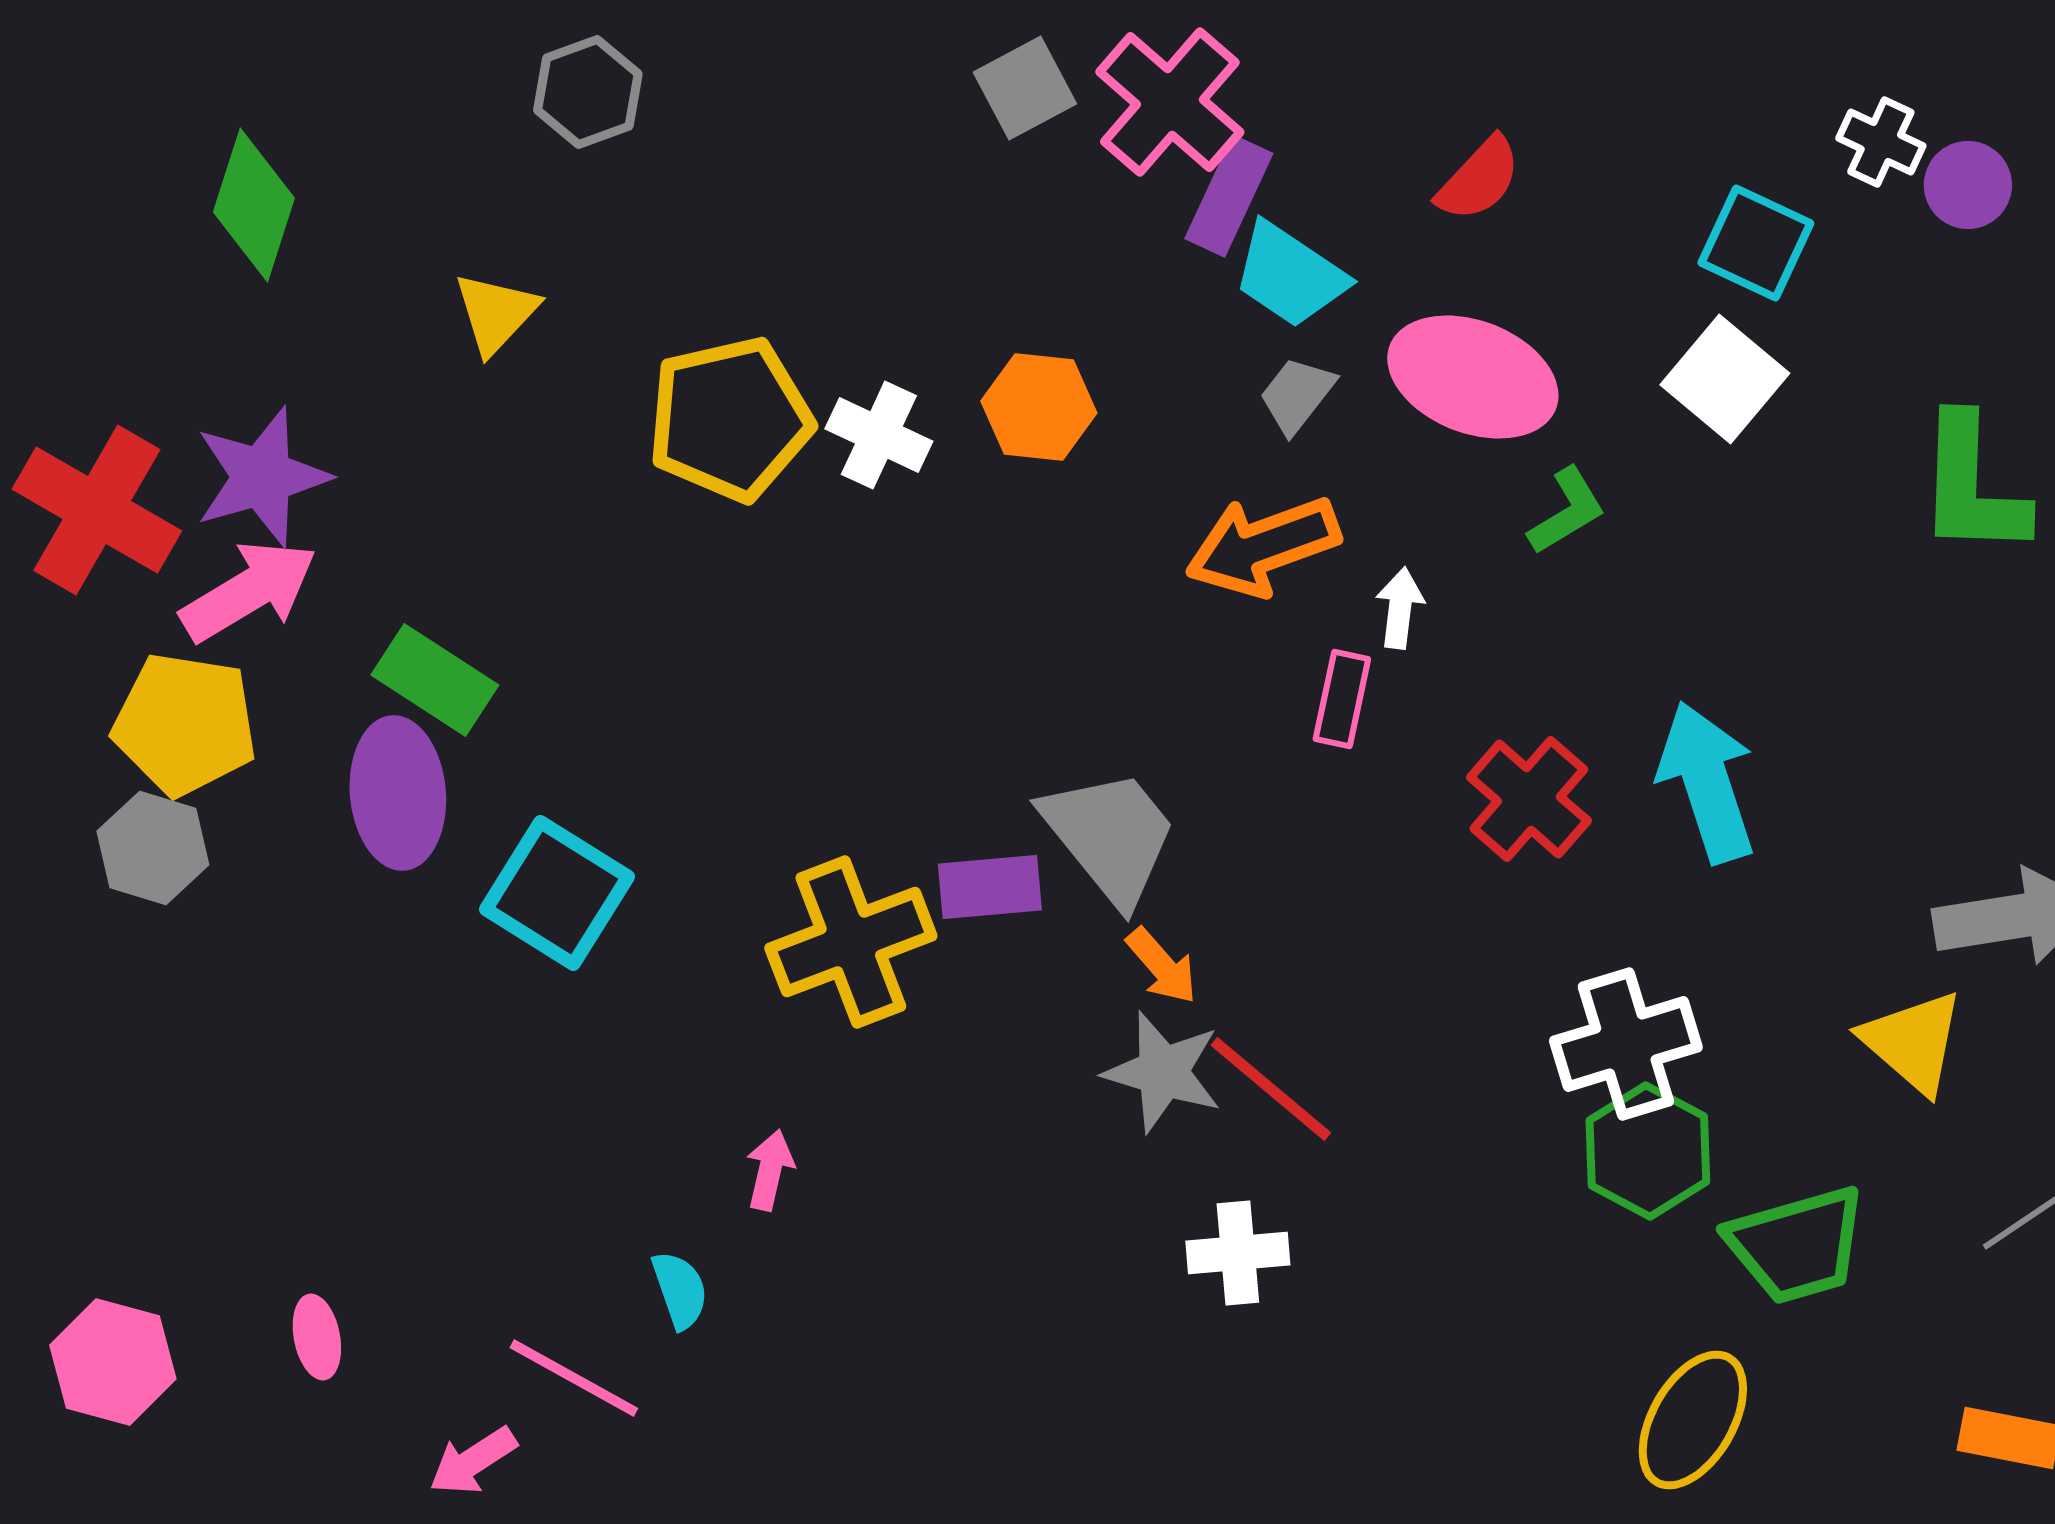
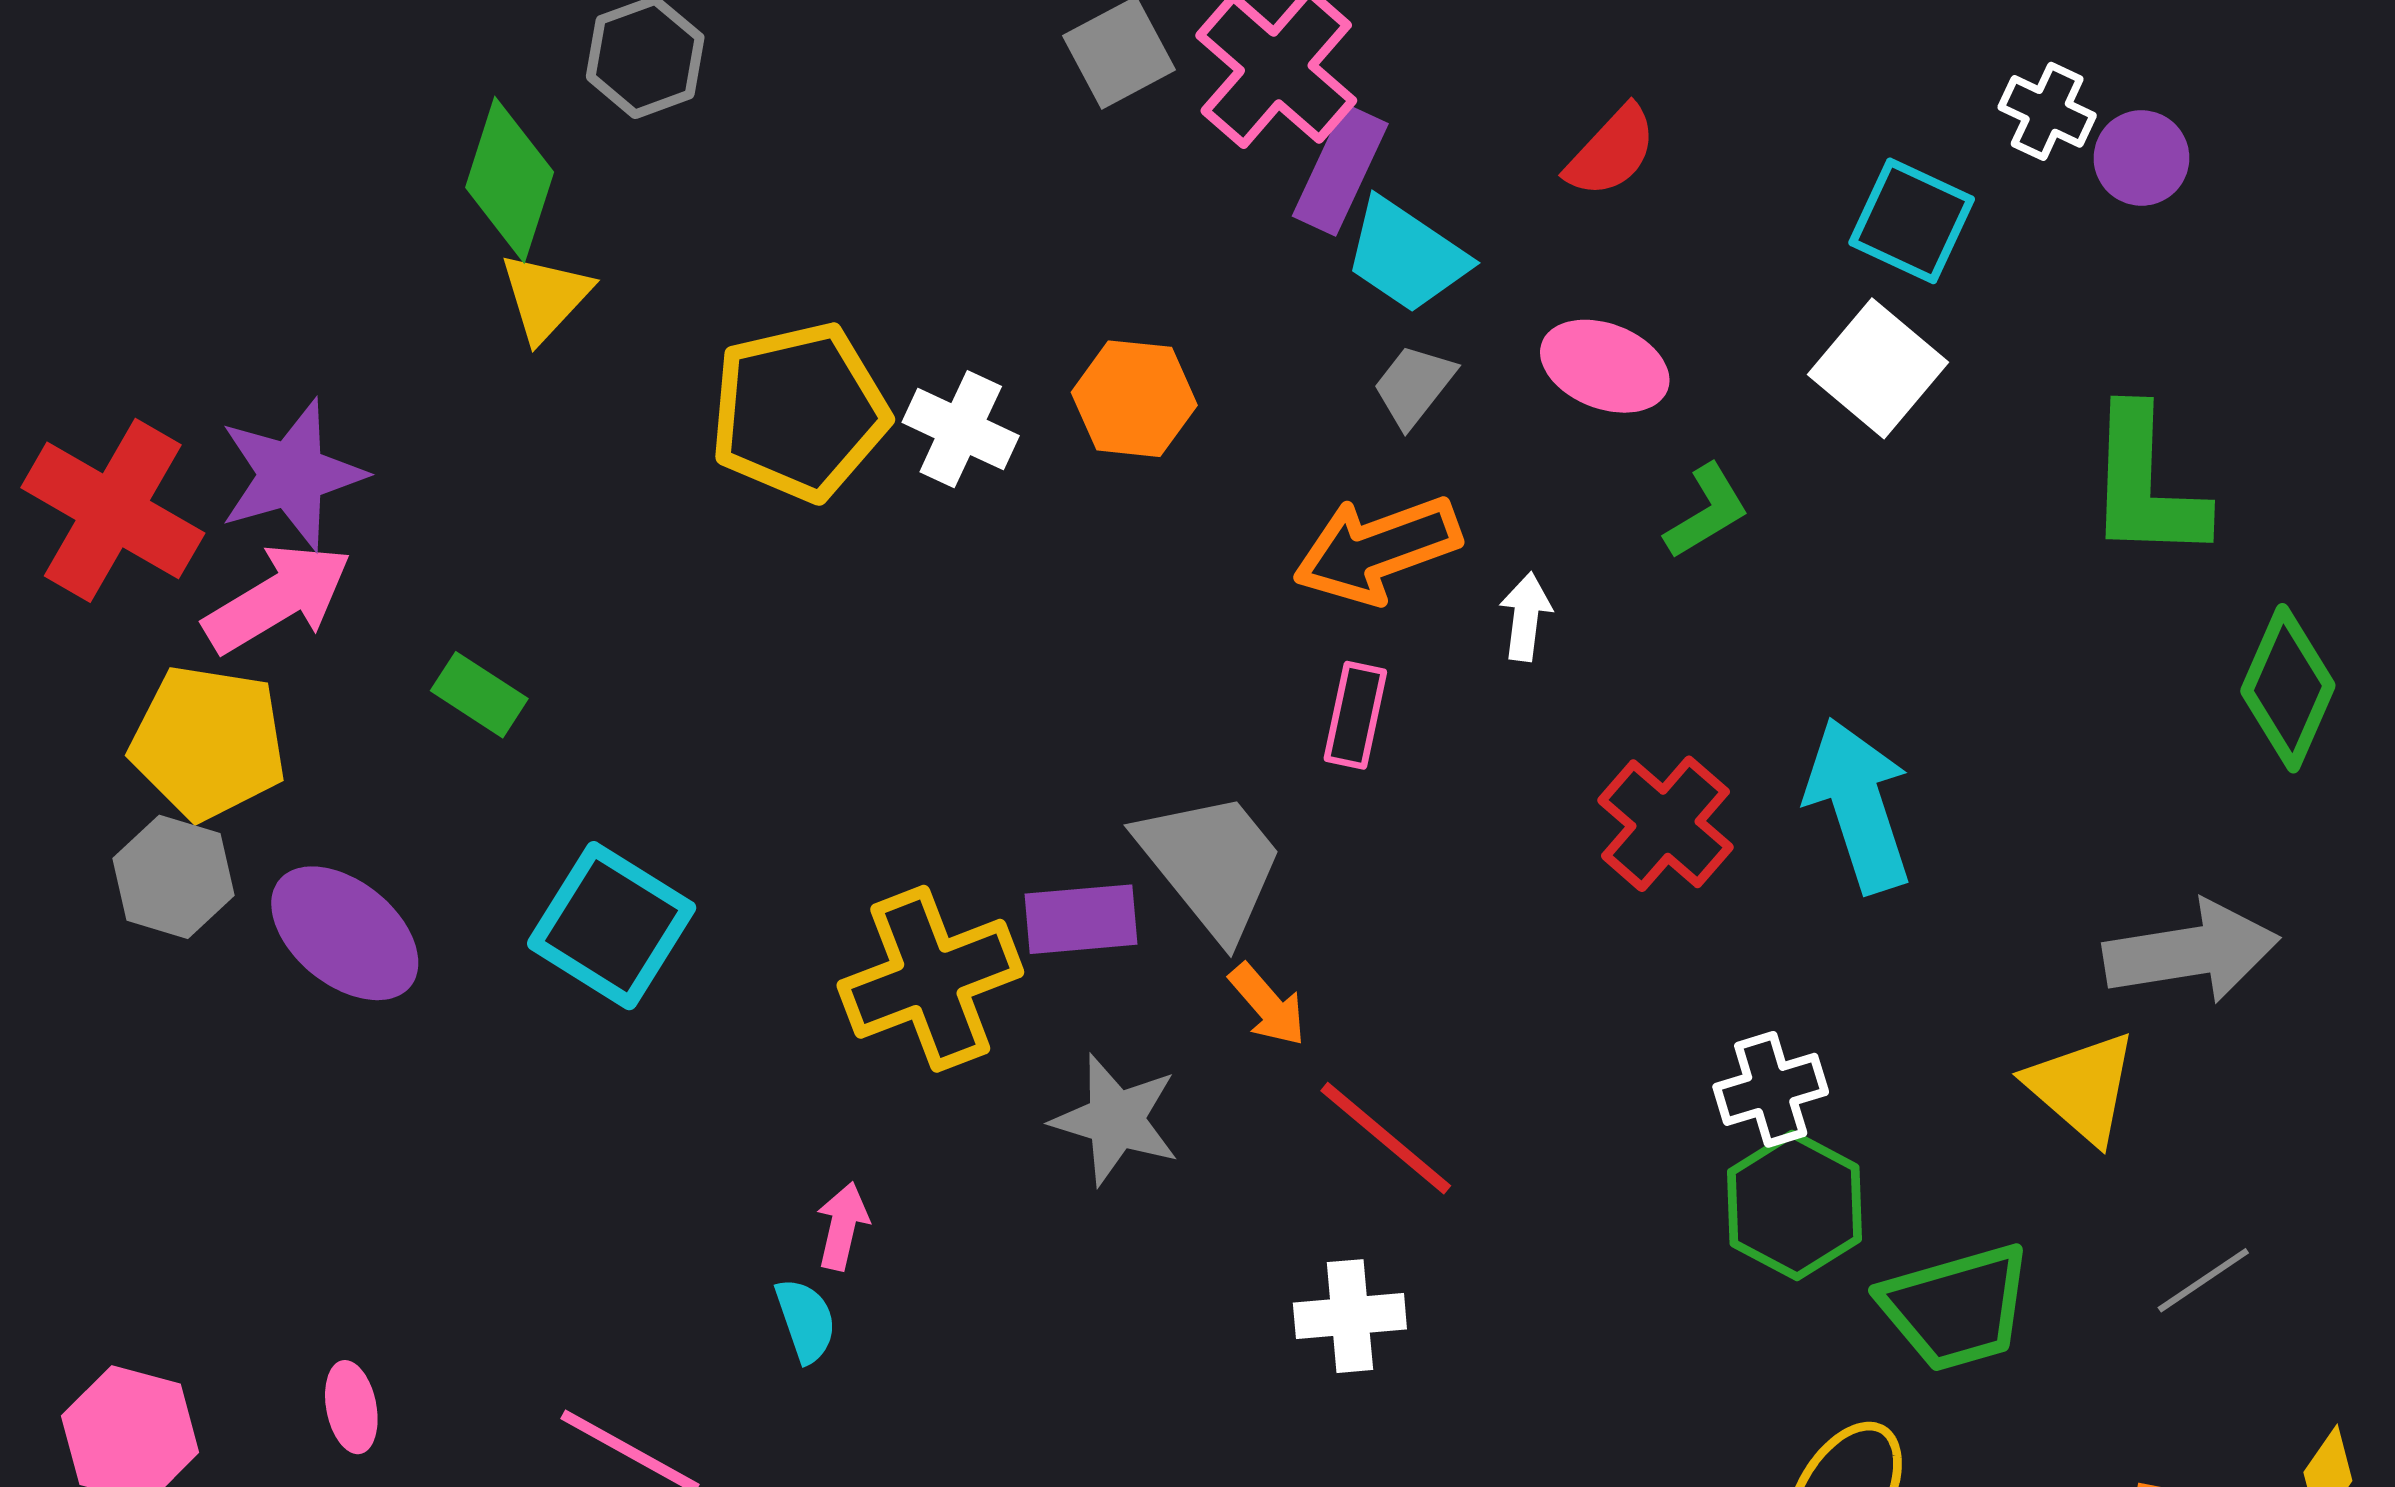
green diamond: (254, 205) -> (510, 180), moved
pink ellipse: (1473, 377) -> (1605, 366), size x0.7
green rectangle: (435, 680) -> (479, 695), size x0.7
pink rectangle: (1342, 699) -> (1355, 715), moved
purple ellipse: (398, 793) -> (345, 933), moved, turned -46
white cross: (1626, 1044) -> (1771, 1089), size x0.7
gray star: (1163, 1072) -> (1116, 1120), moved
cyan semicircle: (680, 1290) -> (806, 1320), moved

